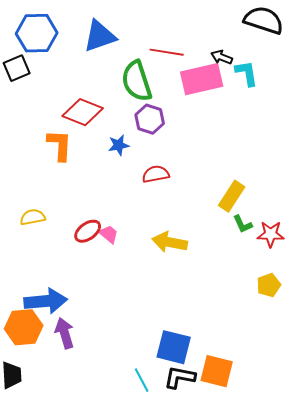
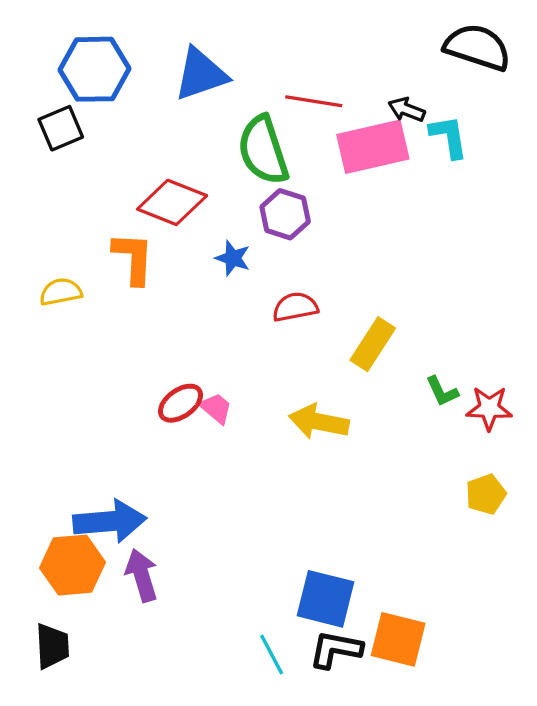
blue star: (119, 145) -> (233, 258), turned 30
yellow rectangle: (232, 196) -> (373, 344), moved
yellow semicircle: (33, 217) -> (61, 292), moved

